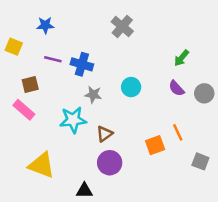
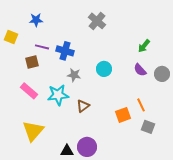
brown square: (30, 85) -> (32, 62), moved
pink rectangle: (24, 110) -> (29, 91), moved
gray square: (200, 161) -> (148, 127), moved
purple circle: (110, 163) -> (87, 147), moved
yellow triangle: (42, 165) -> (33, 131), turned 50

